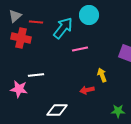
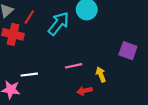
red line: (36, 22) -> (29, 17), turned -64
pink line: (80, 49) -> (74, 66), moved

